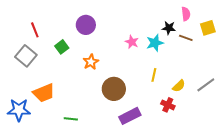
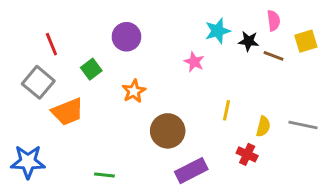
cyan star: (155, 43) -> (218, 31), moved
gray line: (206, 85) -> (303, 125), turned 48
yellow semicircle: (179, 86) -> (263, 126), turned -32
orange trapezoid: (44, 93) -> (68, 112), moved

